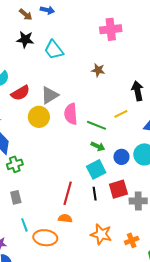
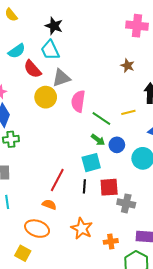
black star: (25, 40) -> (54, 26), moved
cyan trapezoid: (54, 50) -> (50, 50), moved
brown star: (98, 70) -> (127, 66), moved
red semicircle: (20, 93) -> (33, 69), turned 66
blue circle: (121, 157) -> (117, 145), moved
orange ellipse: (45, 238) -> (37, 229), moved

